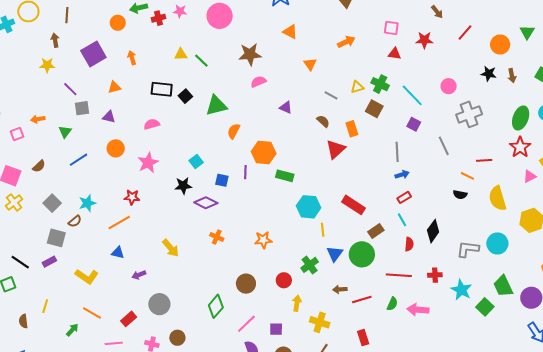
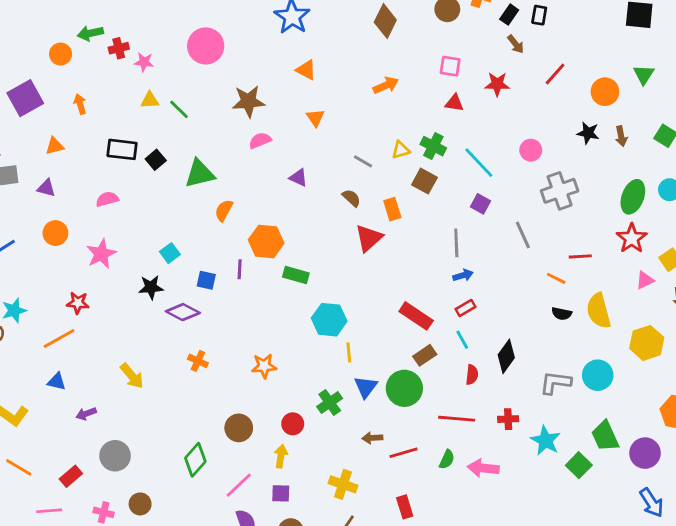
pink star: (180, 11) -> (144, 62), moved
orange triangle: (310, 64) -> (315, 118), moved
black semicircle: (460, 195) -> (562, 314), moved
red rectangle: (354, 205) -> (416, 316), moved
yellow arrow: (297, 303) -> (281, 456), moved

